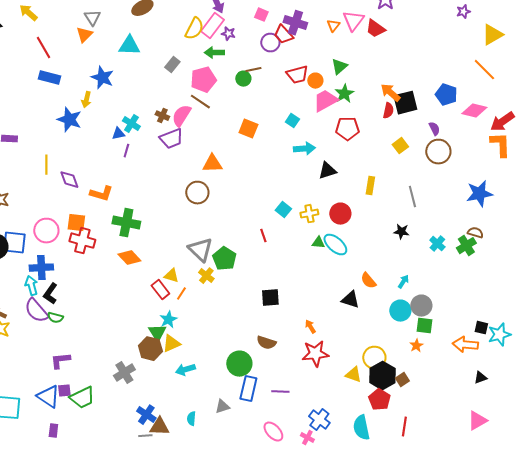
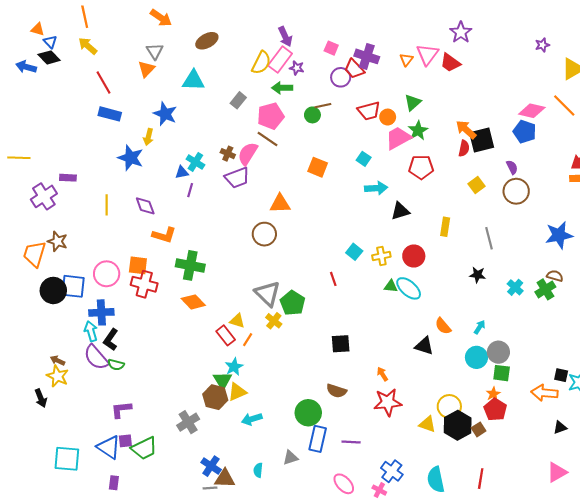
pink diamond: (474, 111) -> (532, 111), moved
purple diamond: (69, 180) -> (145, 206), moved
red pentagon: (379, 400) -> (495, 410), moved

